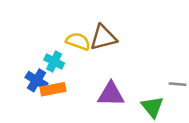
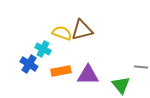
orange rectangle: (53, 89) -> (61, 71), moved

